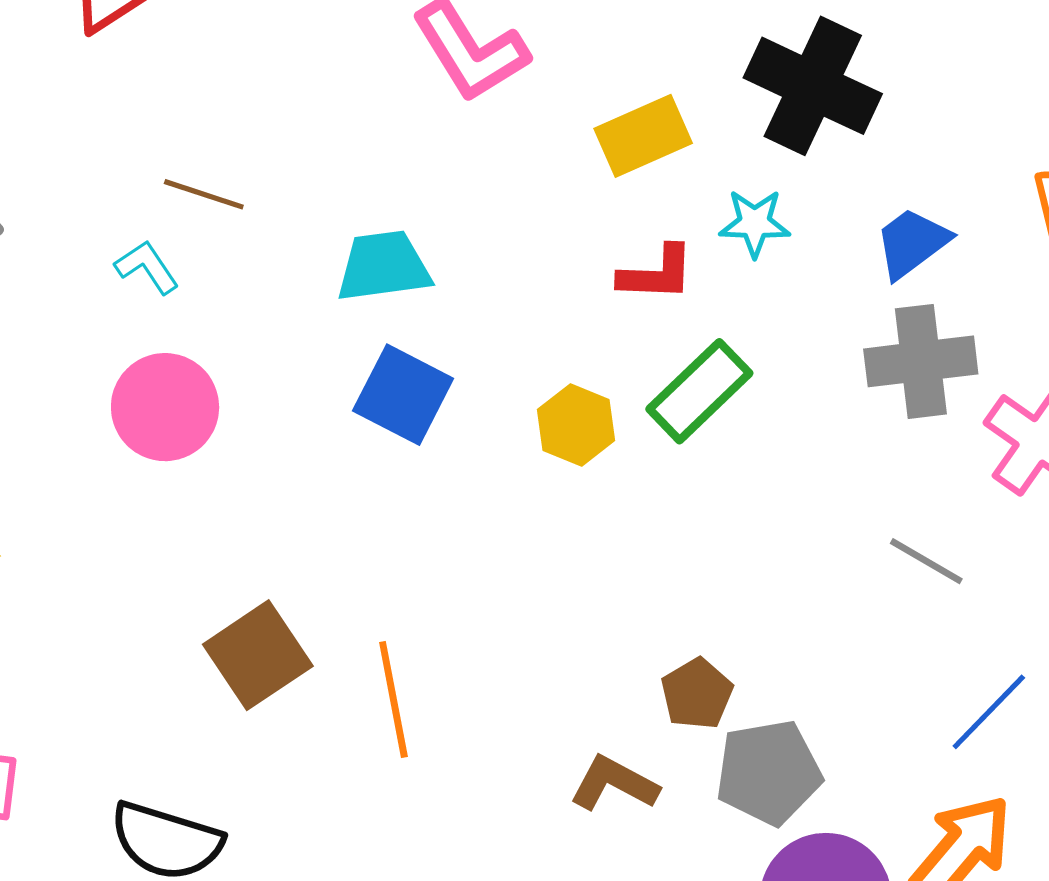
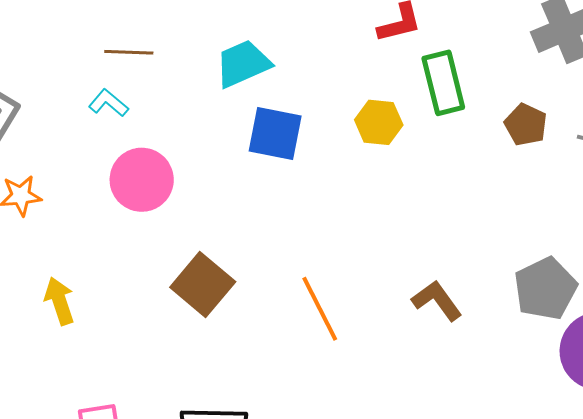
green rectangle: (699, 391) -> (443, 83), turned -44
brown square: (258, 655) -> (203, 285), moved
brown pentagon: (697, 694) -> (526, 125), moved
brown L-shape: (614, 784) -> (437, 301), moved, turned 42

